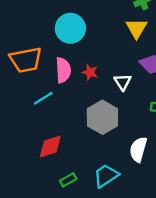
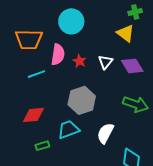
yellow triangle: (136, 28) -> (126, 33), turned -36
white triangle: (123, 82) -> (105, 62), moved
cyan trapezoid: (106, 176) -> (69, 130), moved

